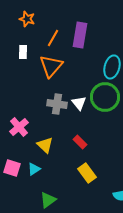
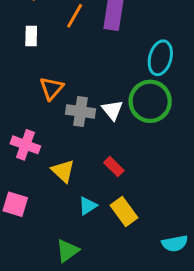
orange triangle: (51, 66) -> (52, 88), moved, size x0.7
pink cross: (19, 127) -> (25, 145), turned -30
cyan triangle: (34, 169) -> (88, 206), moved

